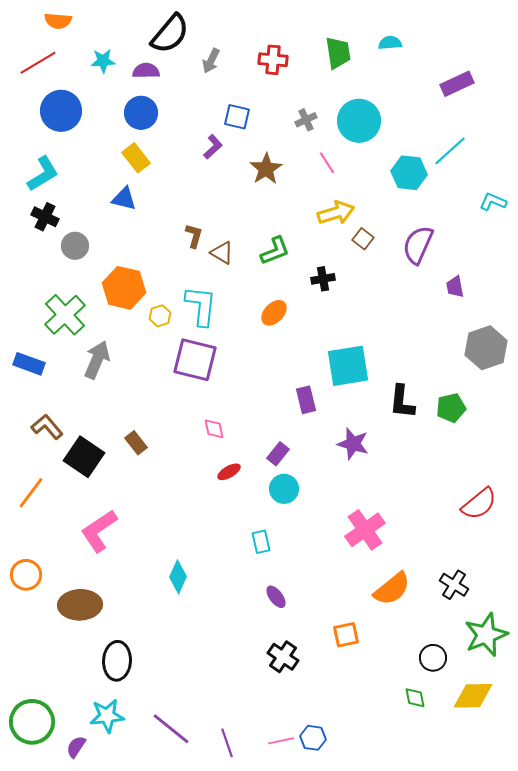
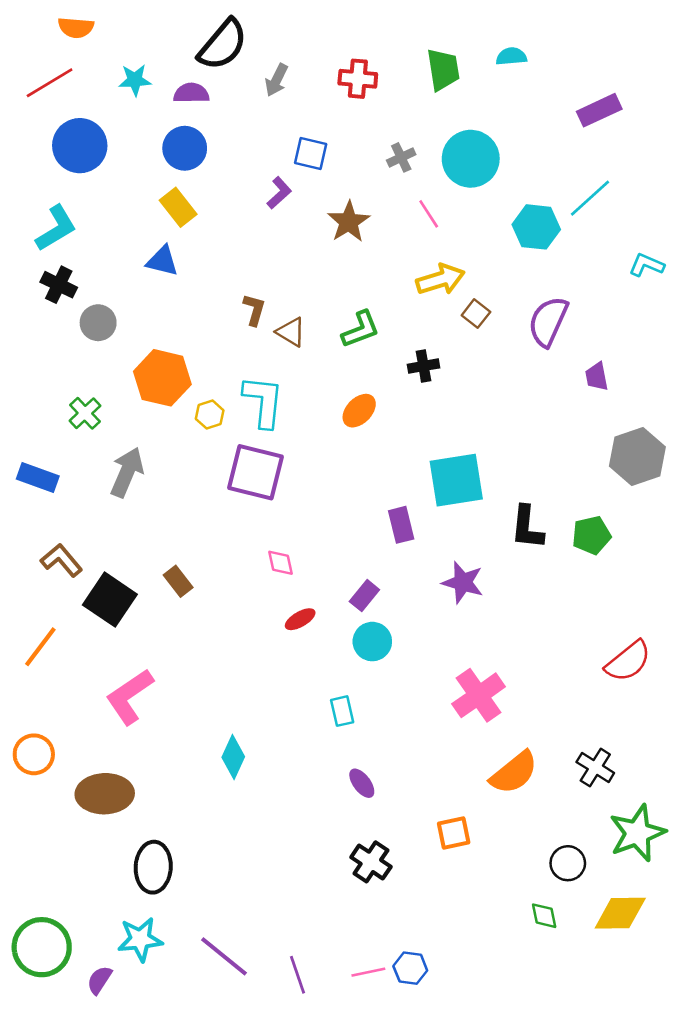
green cross: (65, 315) -> (85, 413), size x0.6

